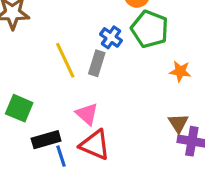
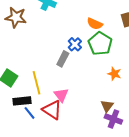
yellow line: (65, 60) -> (37, 83), moved
pink triangle: (87, 114) -> (61, 95), moved
blue line: (61, 156) -> (30, 113), turned -32

